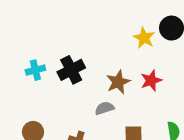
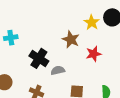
black cross: (71, 70) -> (39, 58), moved, turned -36
brown star: (118, 82) -> (71, 40), moved, turned -30

